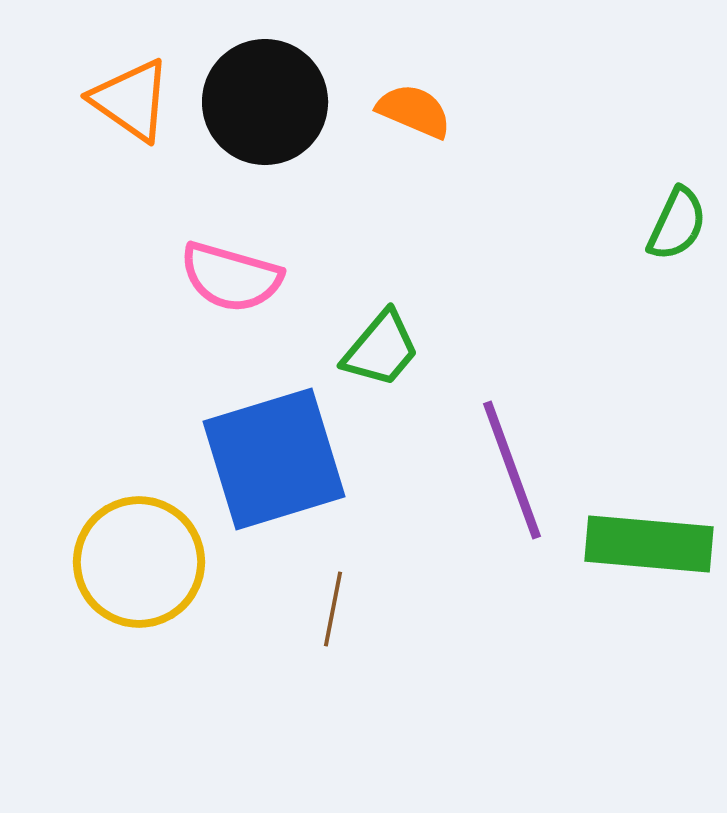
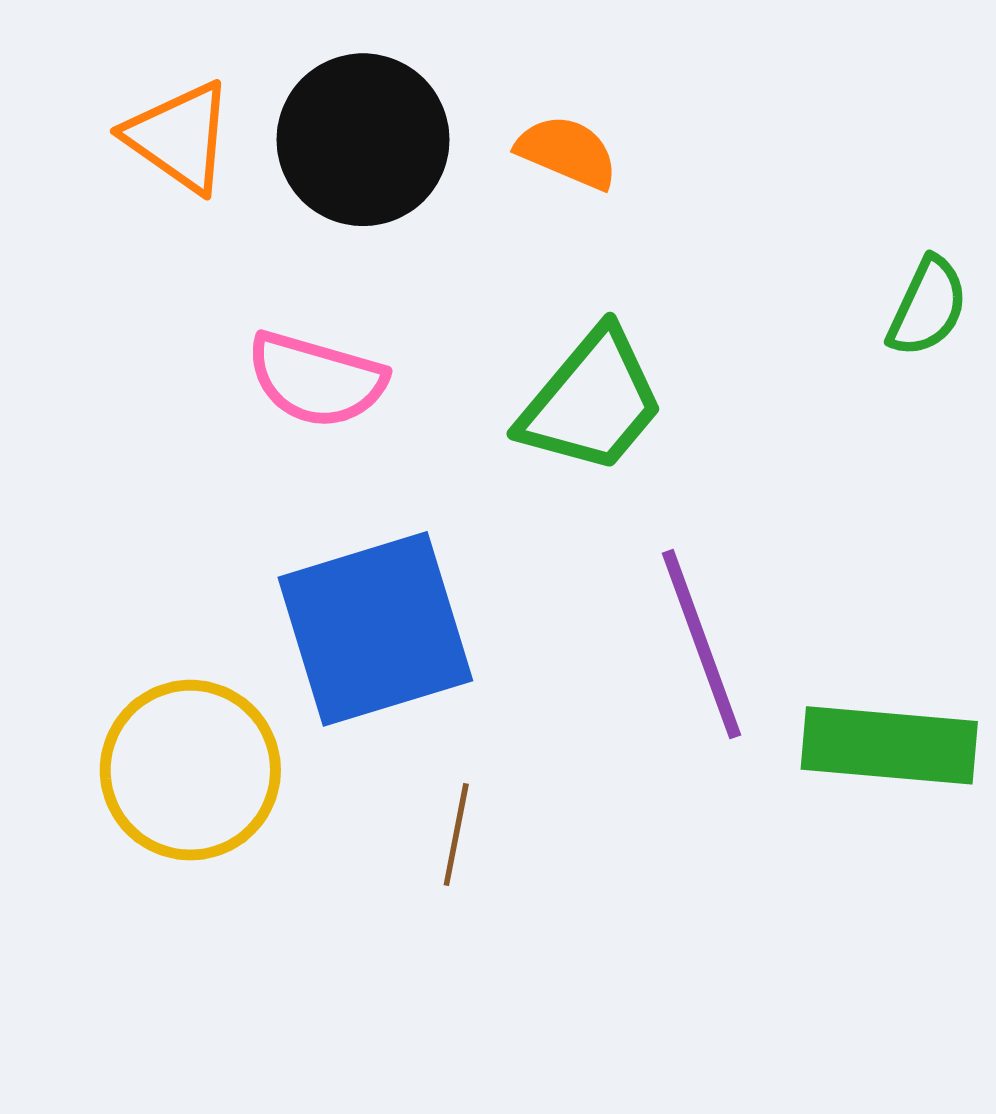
green trapezoid: (381, 349) -> (592, 401), moved, size x1.4

